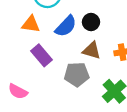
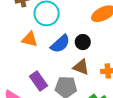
purple rectangle: (42, 55) -> (39, 81), moved

